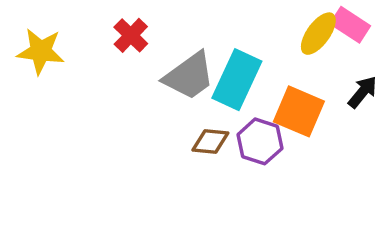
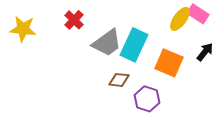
purple hexagon: (260, 141) -> (147, 99), moved

